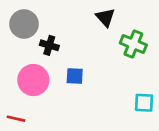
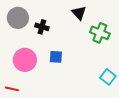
black cross: (49, 45) -> (42, 27), moved
cyan square: (144, 103) -> (108, 77), turned 35

